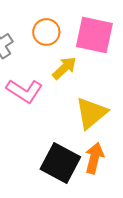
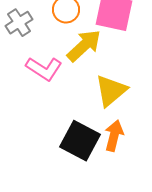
yellow arrow: (64, 68) -> (84, 46), size x1.4

